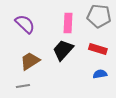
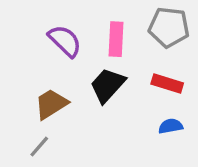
purple semicircle: (25, 24) -> (65, 41), moved
gray line: (23, 86) -> (39, 147), turned -40

